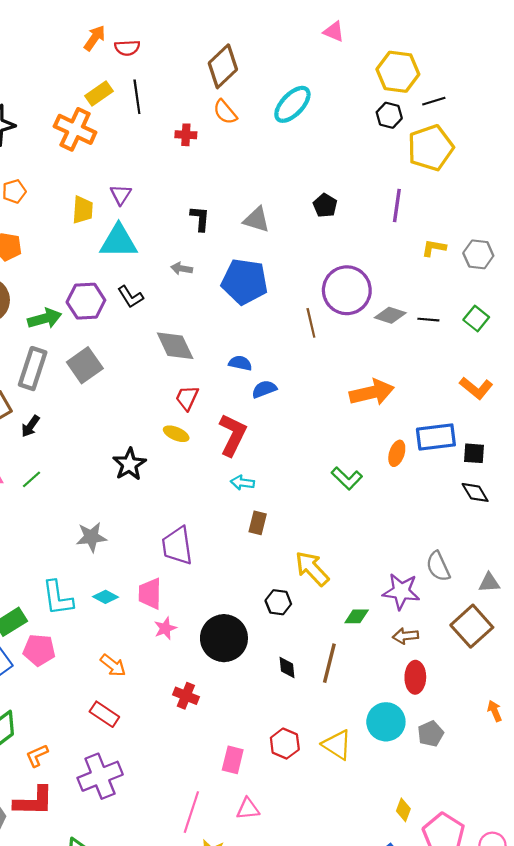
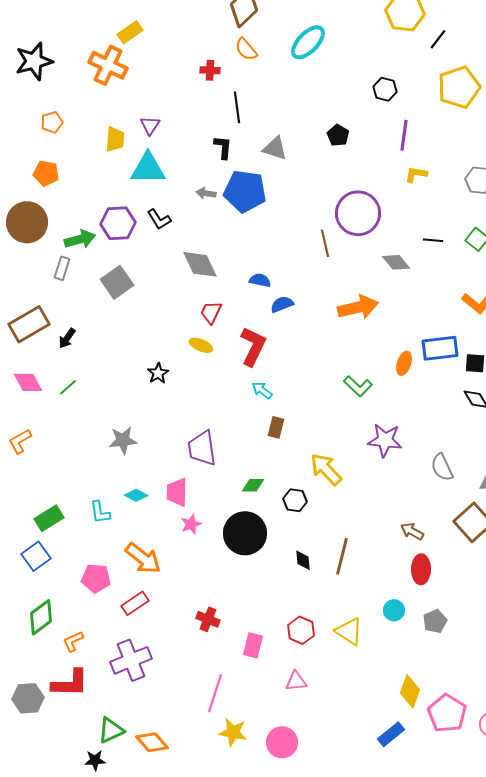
black line: (137, 97) -> (237, 107), moved
black line: (434, 101) -> (438, 39), turned -35
black hexagon: (389, 115) -> (385, 89), moved
yellow pentagon: (431, 148) -> (459, 87), moved
yellow L-shape: (434, 248) -> (416, 174), moved
blue pentagon: (245, 282) -> (245, 191), moved
gray diamond: (390, 315) -> (396, 262), moved, turned 32
gray rectangle: (33, 369) -> (62, 268), moved, size x0.6
orange arrow: (372, 392) -> (358, 307), moved
black star: (129, 464) -> (158, 373), size x0.7
cyan arrow: (242, 483) -> (262, 390), turned 30
purple star: (401, 591) -> (385, 440), moved
cyan L-shape: (58, 598) -> (100, 512), moved, size x0.7
green diamond: (357, 616) -> (253, 485), moved
brown arrow: (406, 636) -> (412, 531), turned 35
pink pentagon: (39, 650) -> (96, 578), moved
orange arrow: (113, 665) -> (143, 558), size x1.5
red cross: (186, 696) -> (208, 619), moved
red rectangle: (104, 714) -> (135, 603), turned -68
cyan circle: (386, 722) -> (394, 610), size x0.6
pink triangle: (248, 809) -> (296, 681), moved
yellow diamond: (403, 810) -> (410, 691), size x1.5

